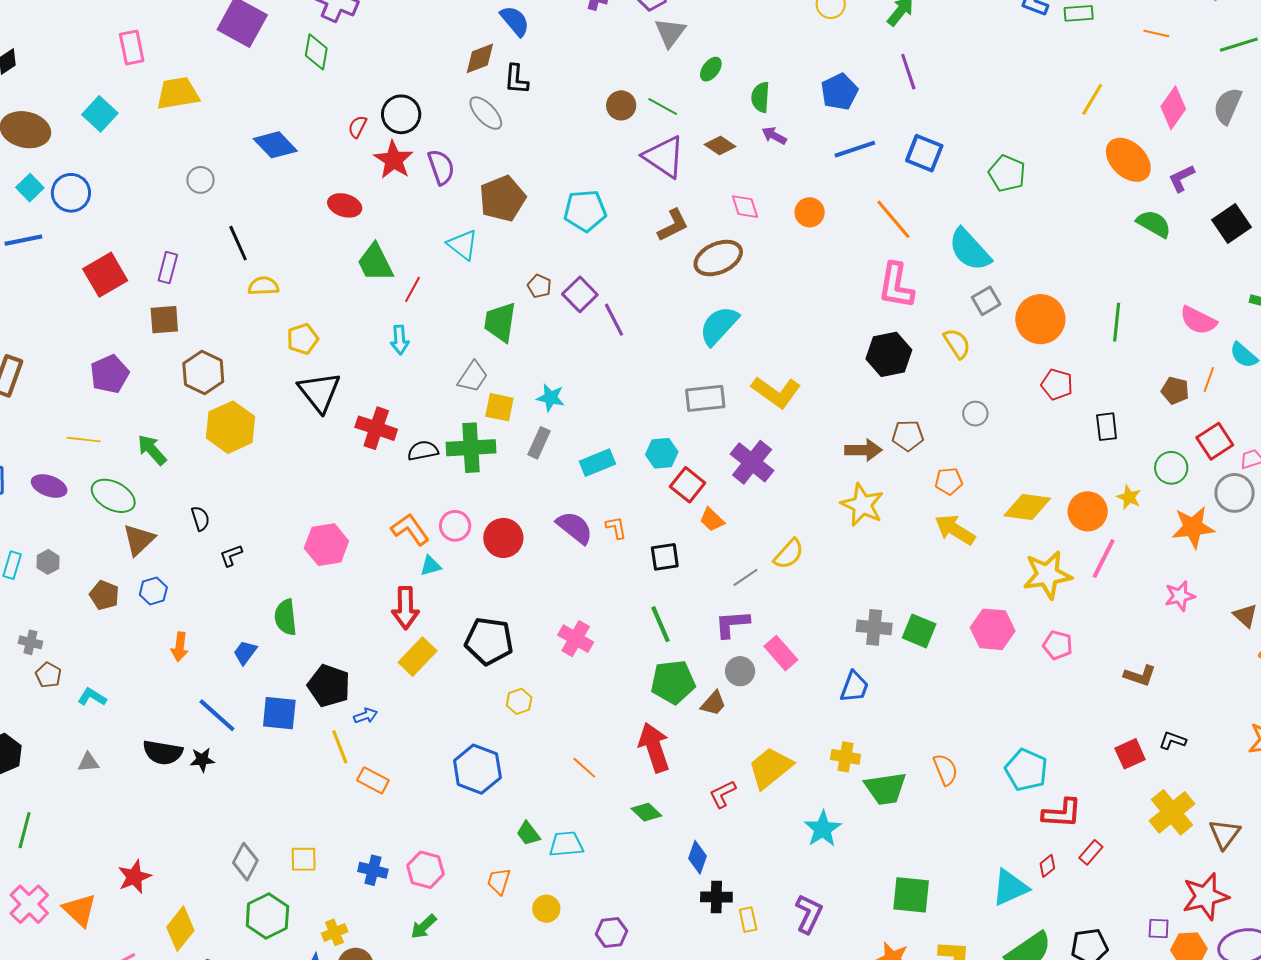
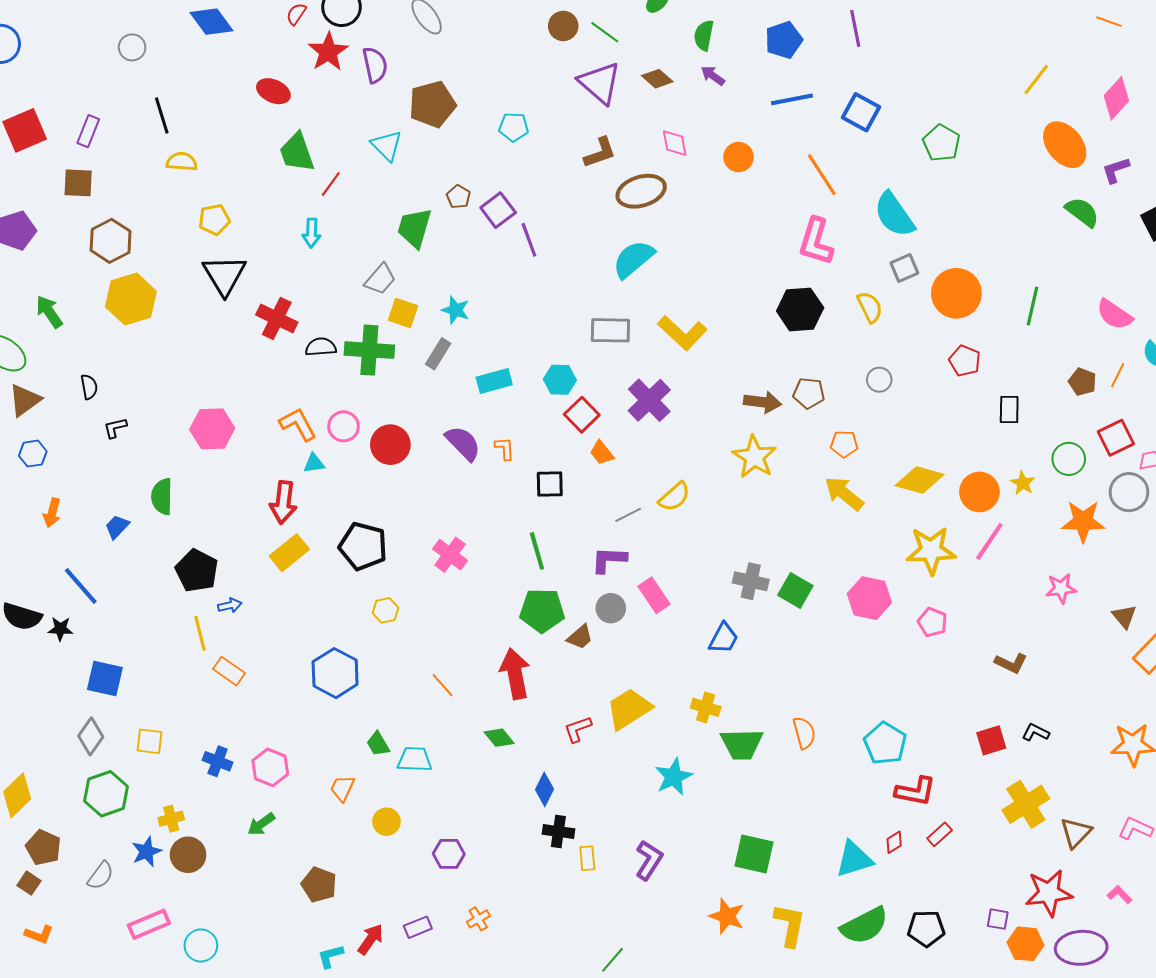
cyan pentagon: (585, 211) -> (514, 127), size x0.7
blue square: (279, 713) -> (105, 679), moved

